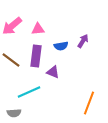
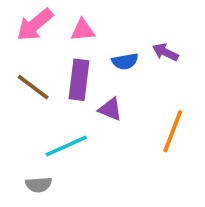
purple arrow: (83, 41) -> (165, 52), turned -96
orange line: (89, 103) -> (173, 131), moved

